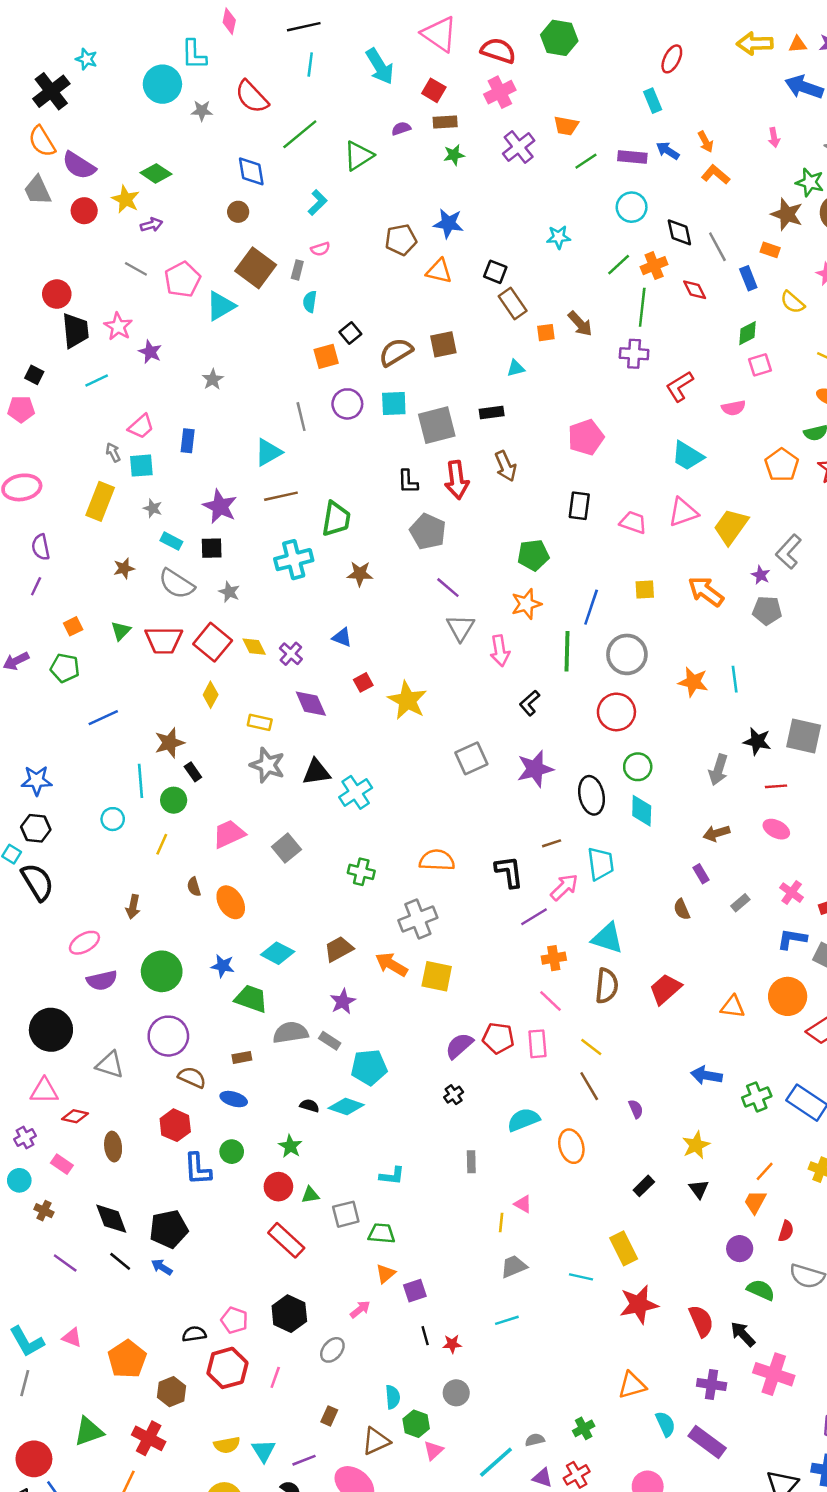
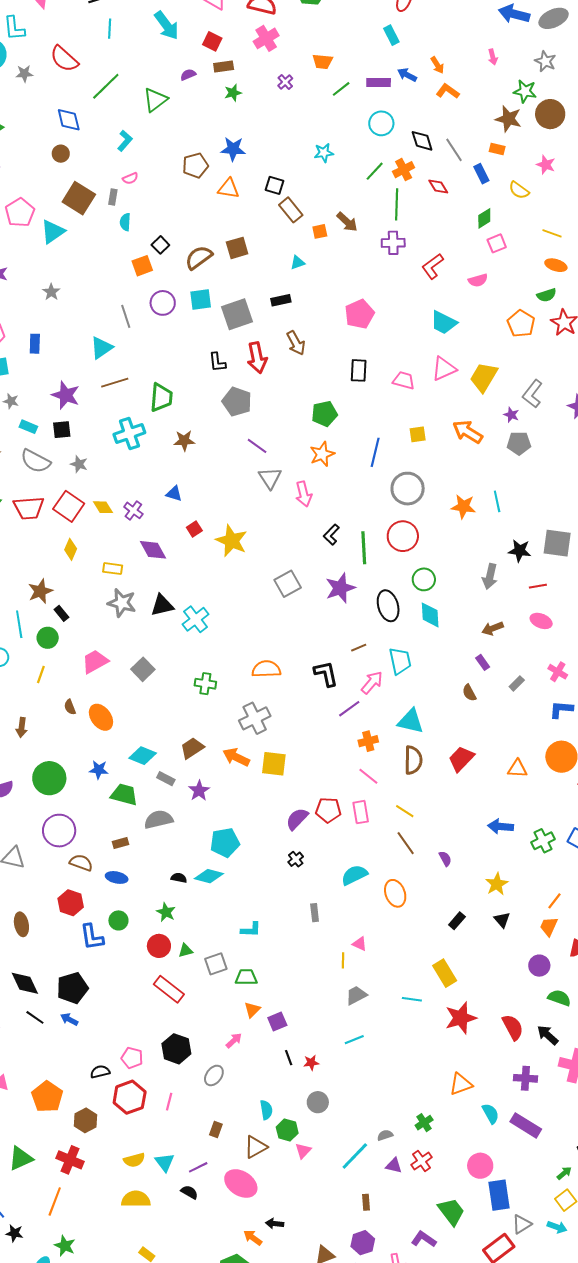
purple cross: (519, 147) -> (285, 82), size x0.6
green line: (567, 651) -> (364, 548), moved
gray rectangle: (330, 1041) -> (166, 779), moved

